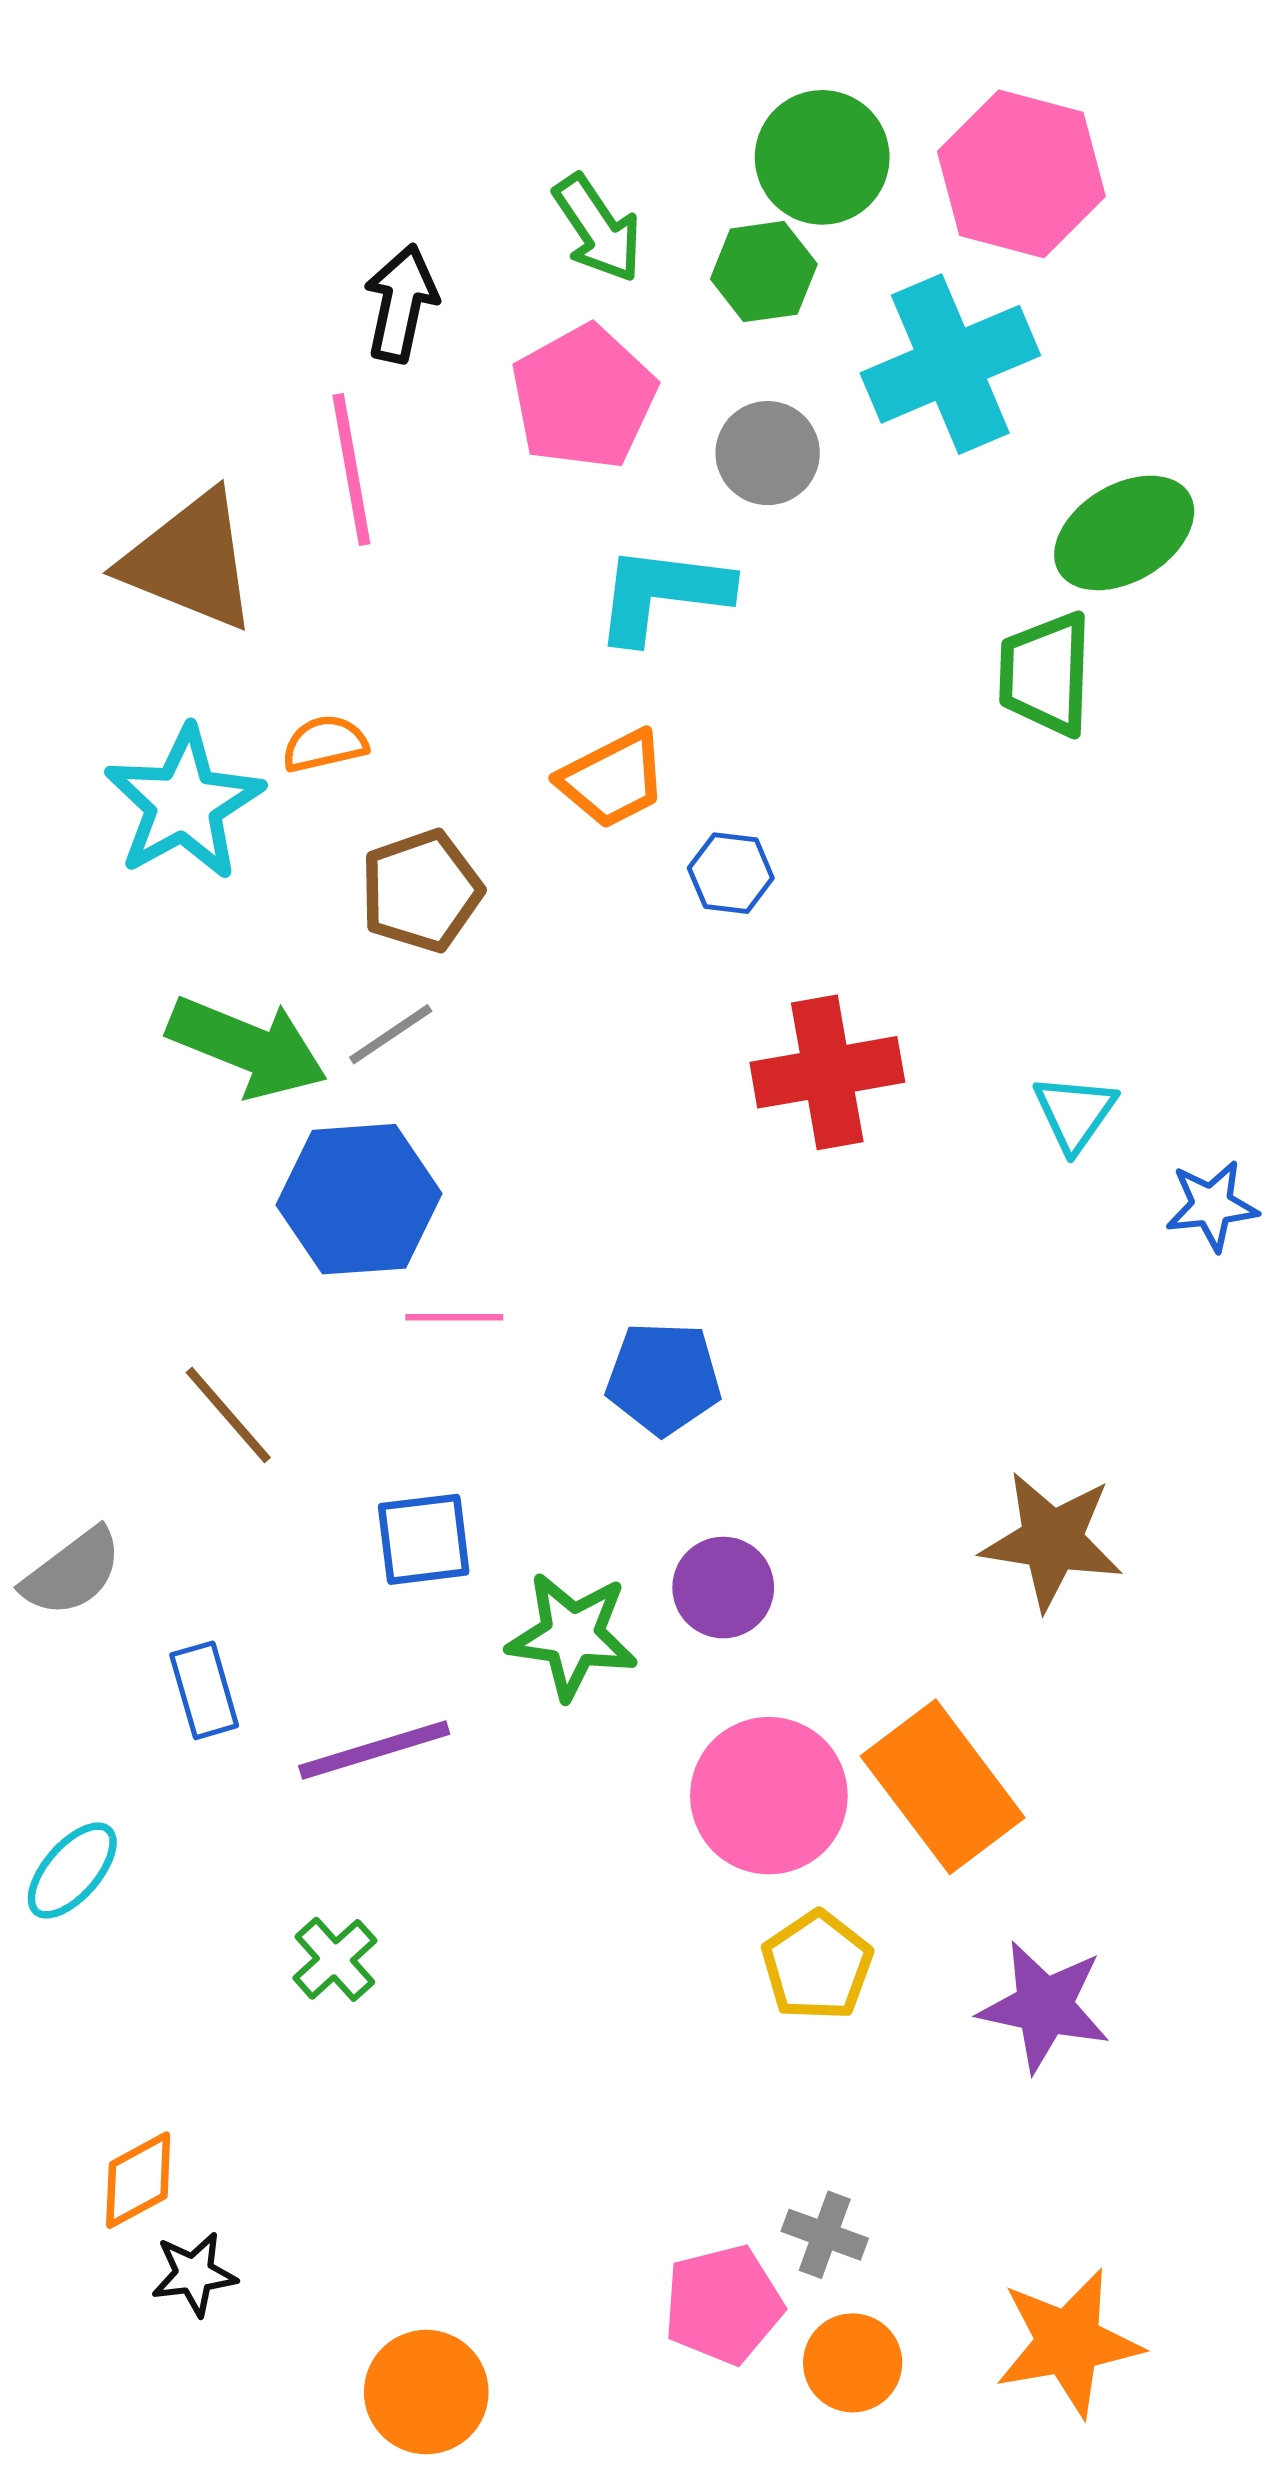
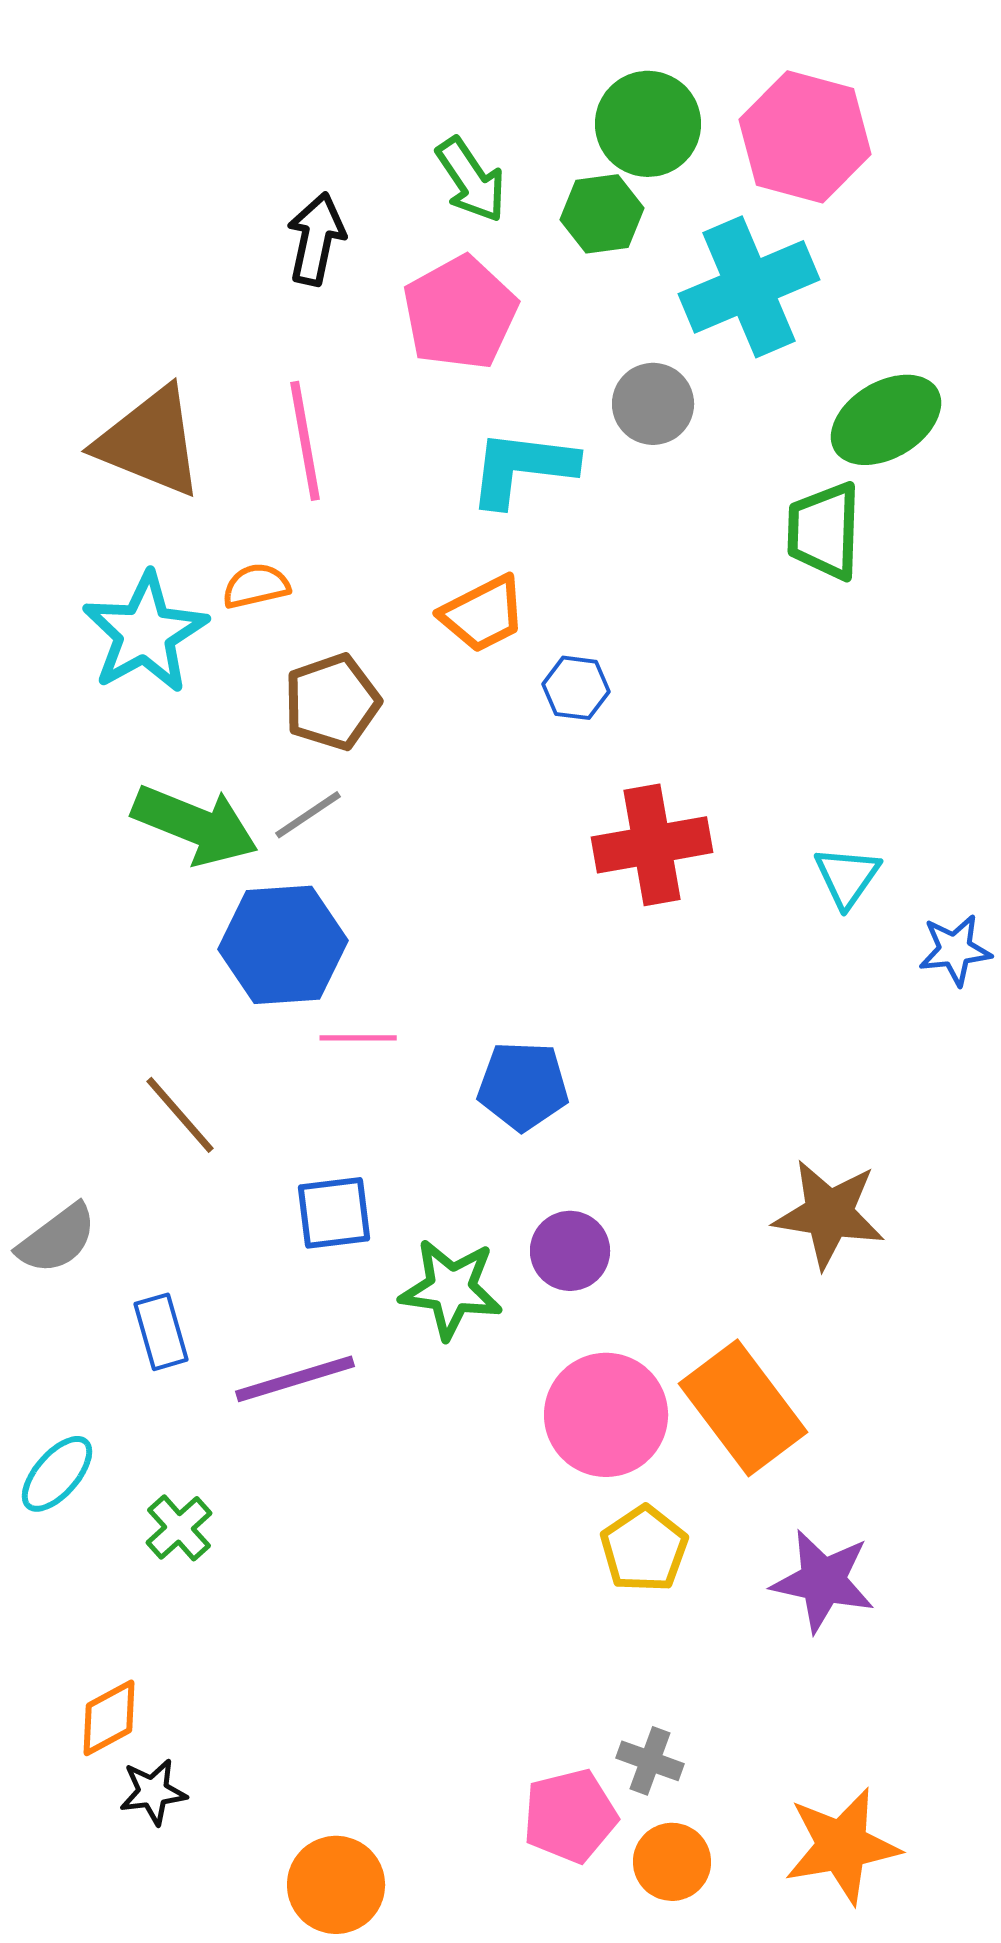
gray circle: (768, 453) -> (653, 404), moved
pink line: (351, 470) -> (305, 441), moved
green cross: (335, 1959) -> (179, 1528), moved

